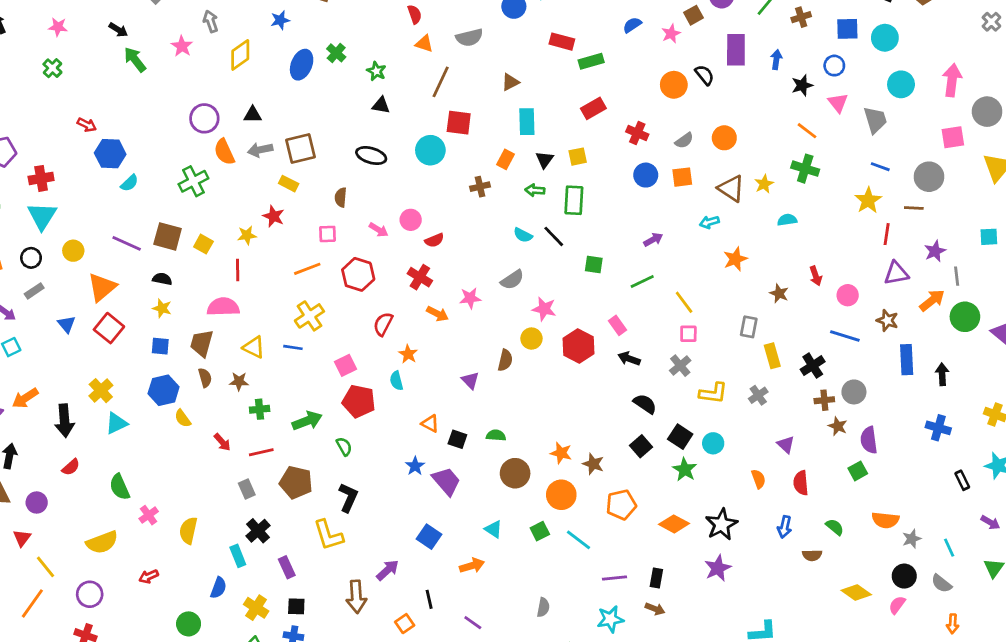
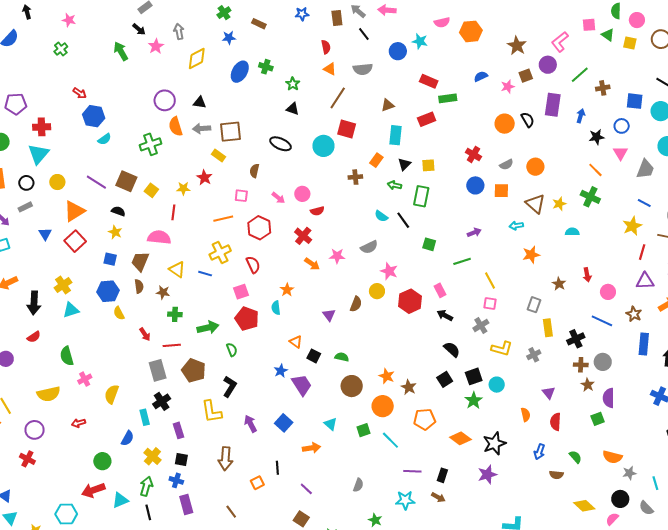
black arrow: (118, 30) -> (139, 29), moved
green cross: (336, 53) -> (266, 67), turned -32
red rectangle: (593, 108) -> (427, 119), moved
gray trapezoid: (875, 120) -> (645, 169), turned 30
red semicircle: (383, 324) -> (253, 265), moved, turned 120
black square: (680, 437) -> (474, 376), turned 30
gray rectangle: (247, 489) -> (158, 370), size x1.5
purple arrow: (388, 570) -> (251, 424), moved, turned -84

